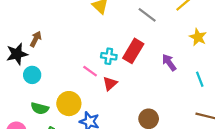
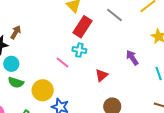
red rectangle: (133, 51) -> (82, 27), moved
red triangle: (110, 84) -> (102, 75), moved
green semicircle: (40, 108) -> (16, 82), moved

